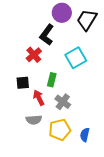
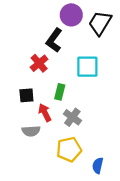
cyan square: (76, 58) -> (87, 67), turned 30
gray semicircle: (34, 120) -> (31, 131), moved
blue semicircle: (85, 135) -> (98, 166), moved

